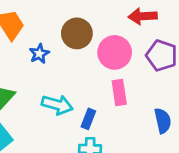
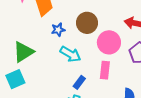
cyan arrow: (57, 105) -> (70, 54), moved

